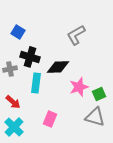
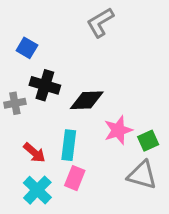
gray L-shape: (76, 35) -> (100, 22), moved
cyan rectangle: (36, 83) -> (69, 145), moved
red arrow: (13, 102) -> (34, 153), moved
cyan cross: (14, 127) -> (37, 190), moved

